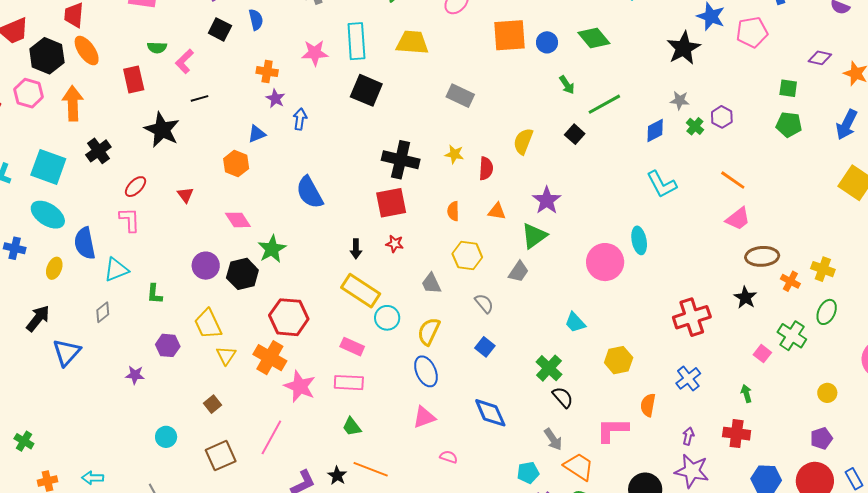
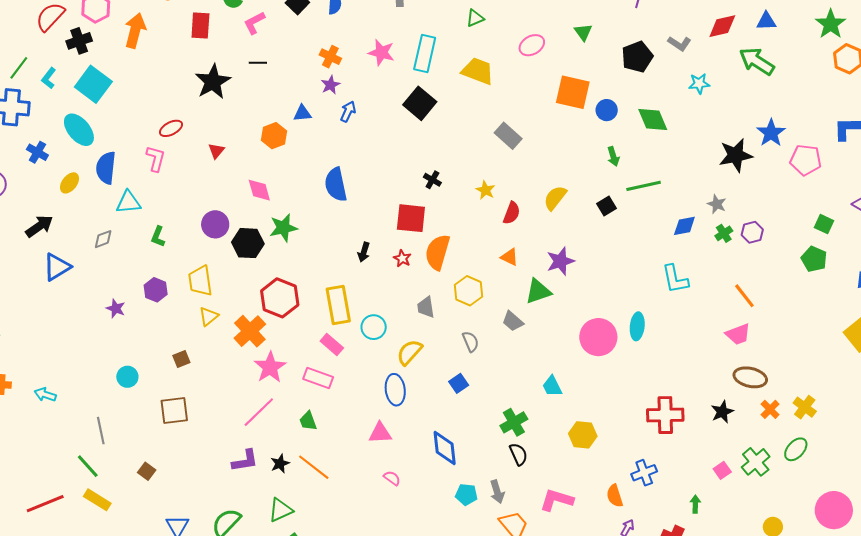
black cross: (98, 151) -> (79, 41), moved
black cross: (401, 160) -> (432, 180), size x0.5
orange semicircle: (453, 211) -> (437, 252), moved, size x1.8
gray trapezoid: (519, 272) -> (513, 321), turned 80
yellow rectangle: (361, 291) -> (338, 305), moved, turned 30
orange semicircle: (648, 405) -> (615, 496), moved, turned -45
pink line: (271, 437) -> (259, 412), moved
cyan pentagon: (528, 473) -> (466, 494), moved

